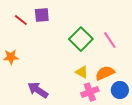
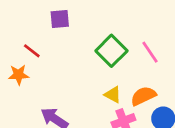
red line: (21, 20) -> (32, 51), moved

